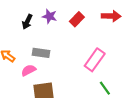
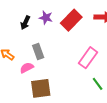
red rectangle: (77, 19) -> (71, 20), size x1.5
gray rectangle: (41, 53) -> (38, 52), turned 63

